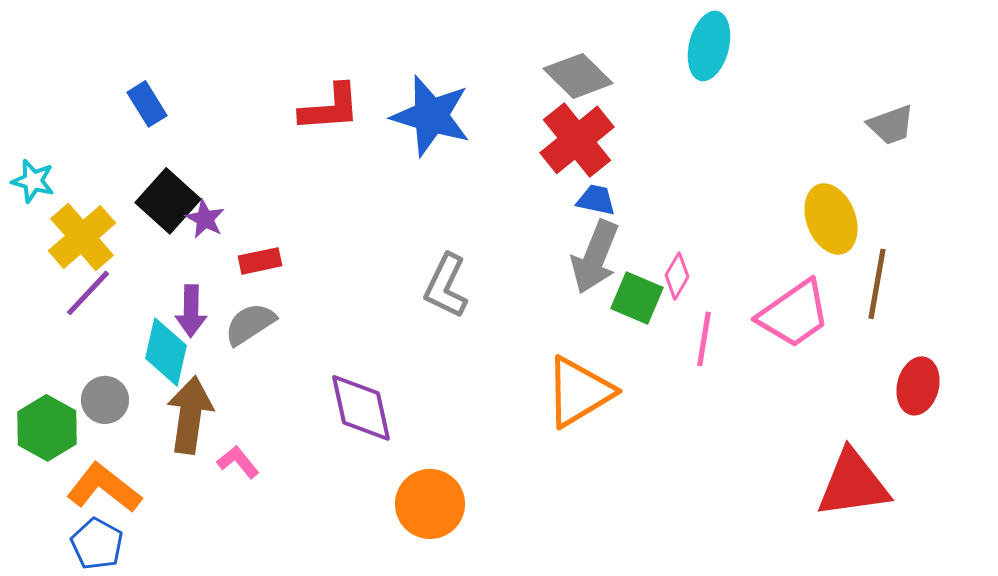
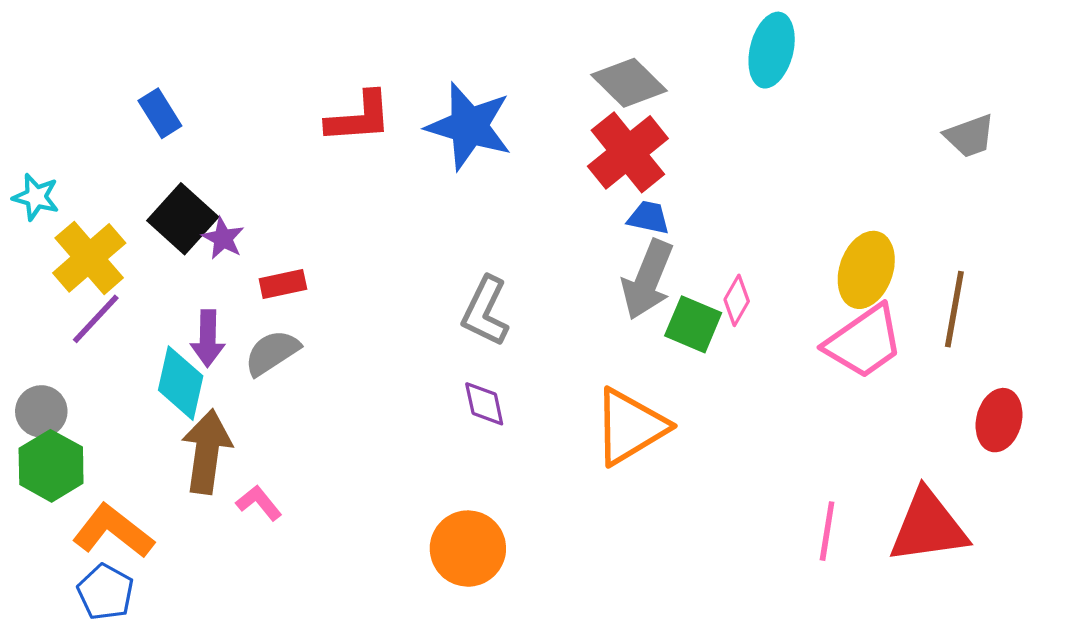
yellow ellipse: (831, 219) -> (866, 270), moved, turned 40
pink line: (704, 339) -> (827, 531), moved
gray circle: (105, 400) -> (41, 411), moved
purple diamond: (361, 408) -> (484, 404), moved, size x0.6

